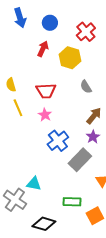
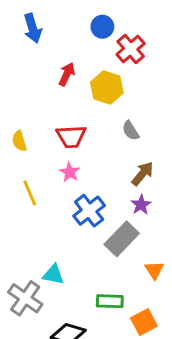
blue circle: (50, 23) -> (102, 27), moved
yellow semicircle: (11, 85) -> (19, 141), moved
yellow line: (18, 108) -> (30, 193), moved

